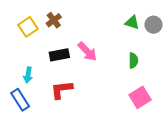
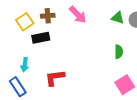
brown cross: (54, 20) -> (48, 16), turned 32
pink arrow: (87, 52) -> (78, 15), moved
black rectangle: (59, 55) -> (41, 38), moved

